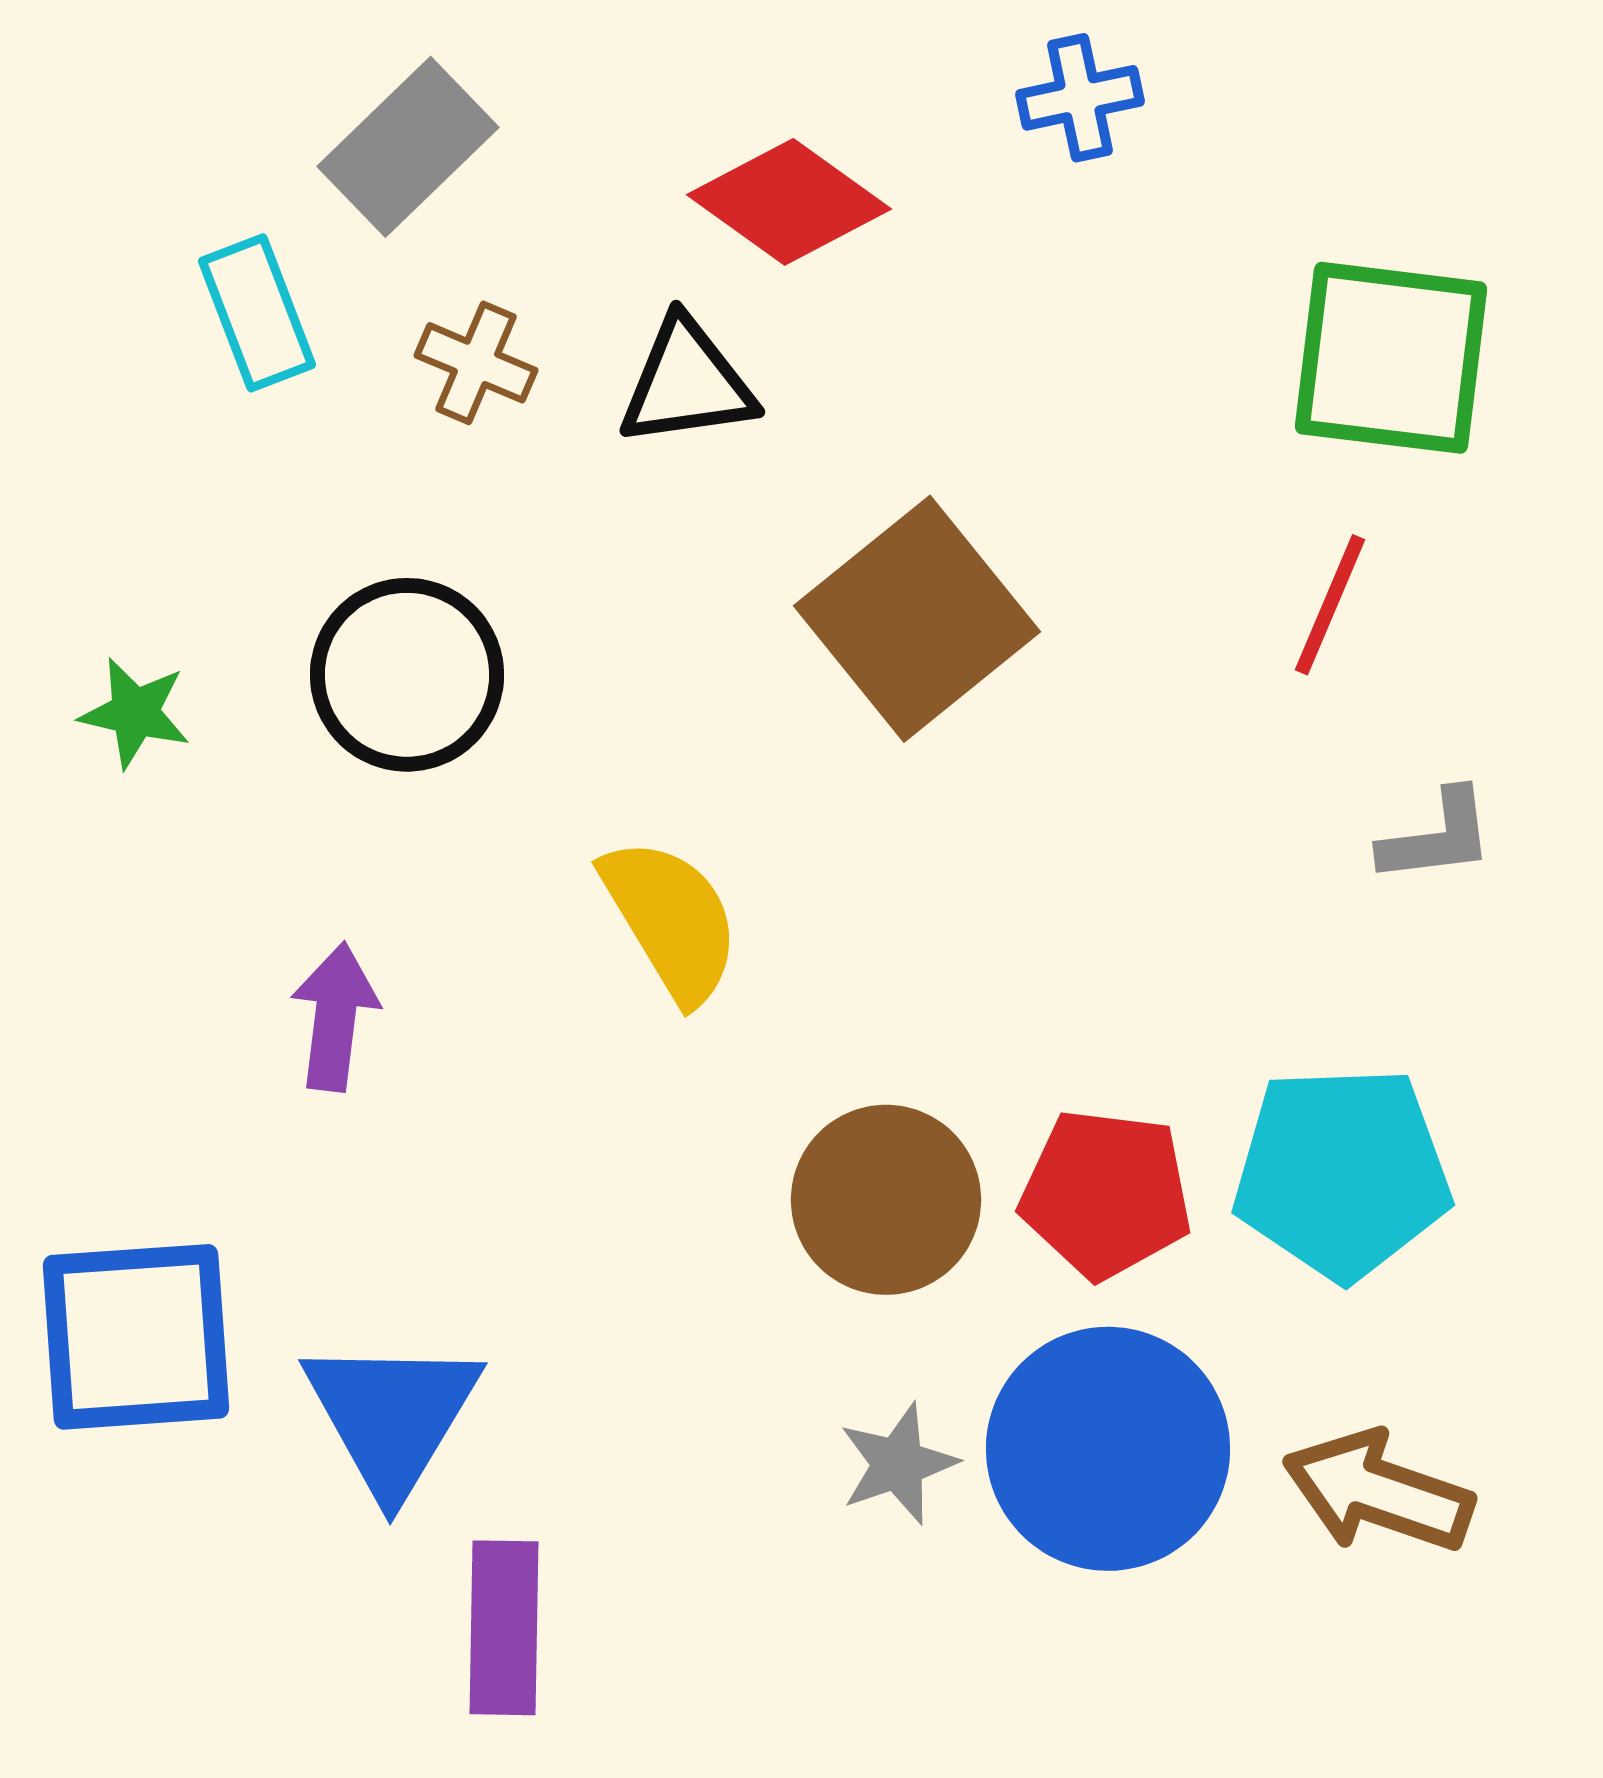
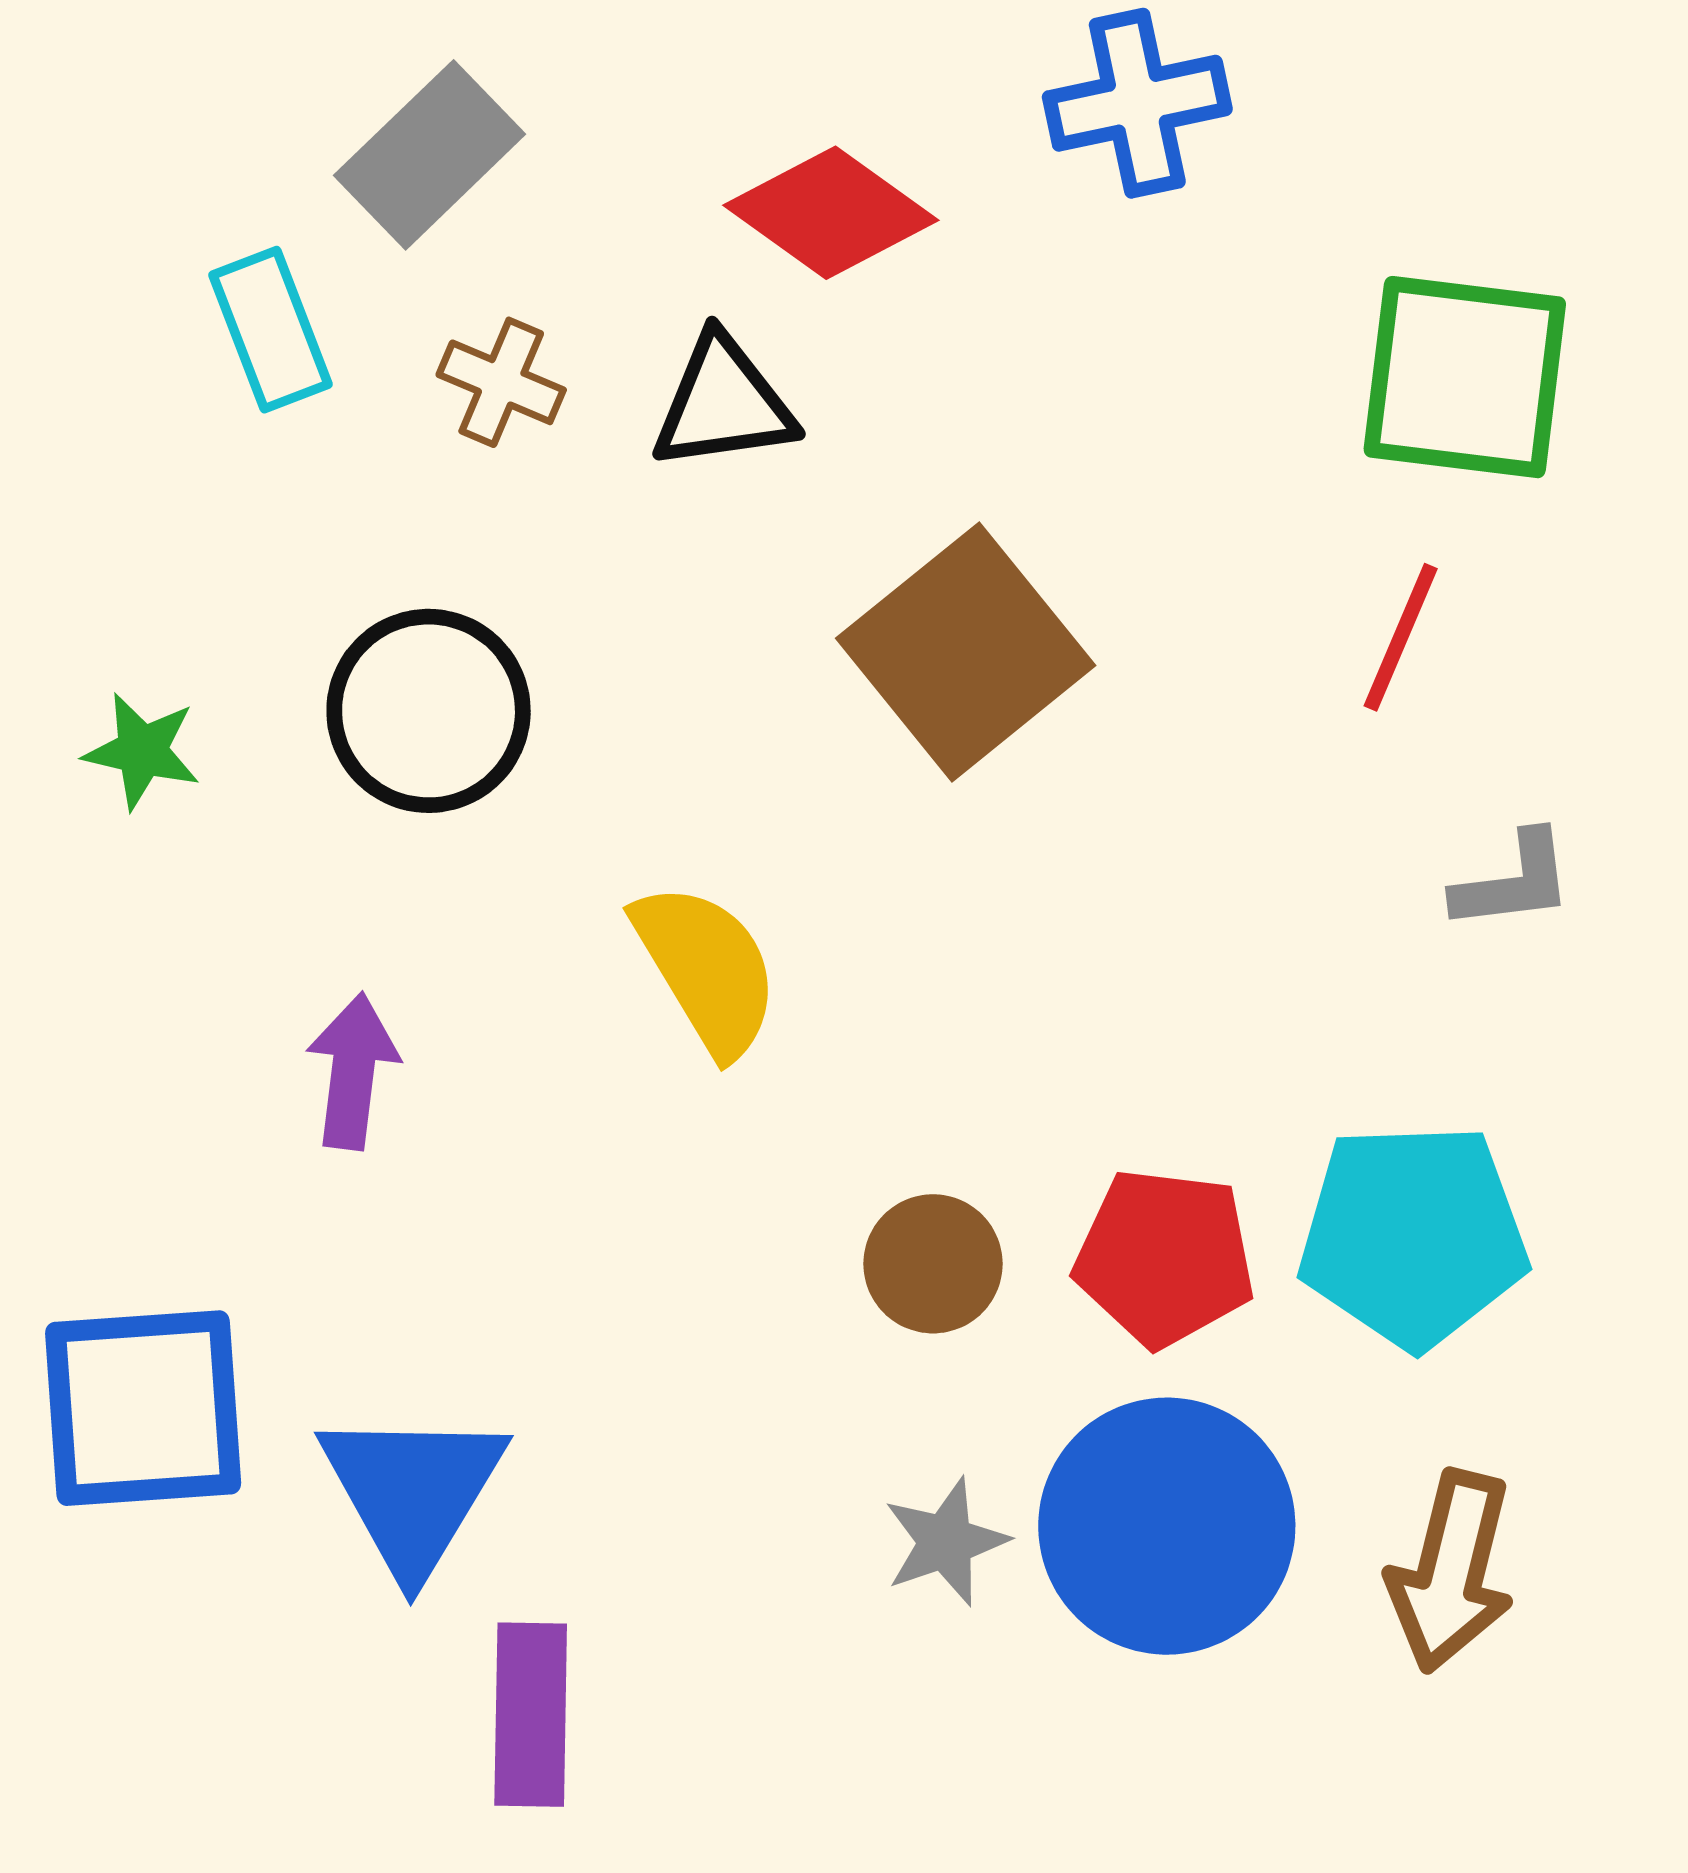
blue cross: (1080, 98) -> (1137, 103), size x1.4
brown circle: (886, 1200) -> (933, 1264), size x0.7
brown arrow: (1378, 1492) -> (1451, 1571), turned -95

